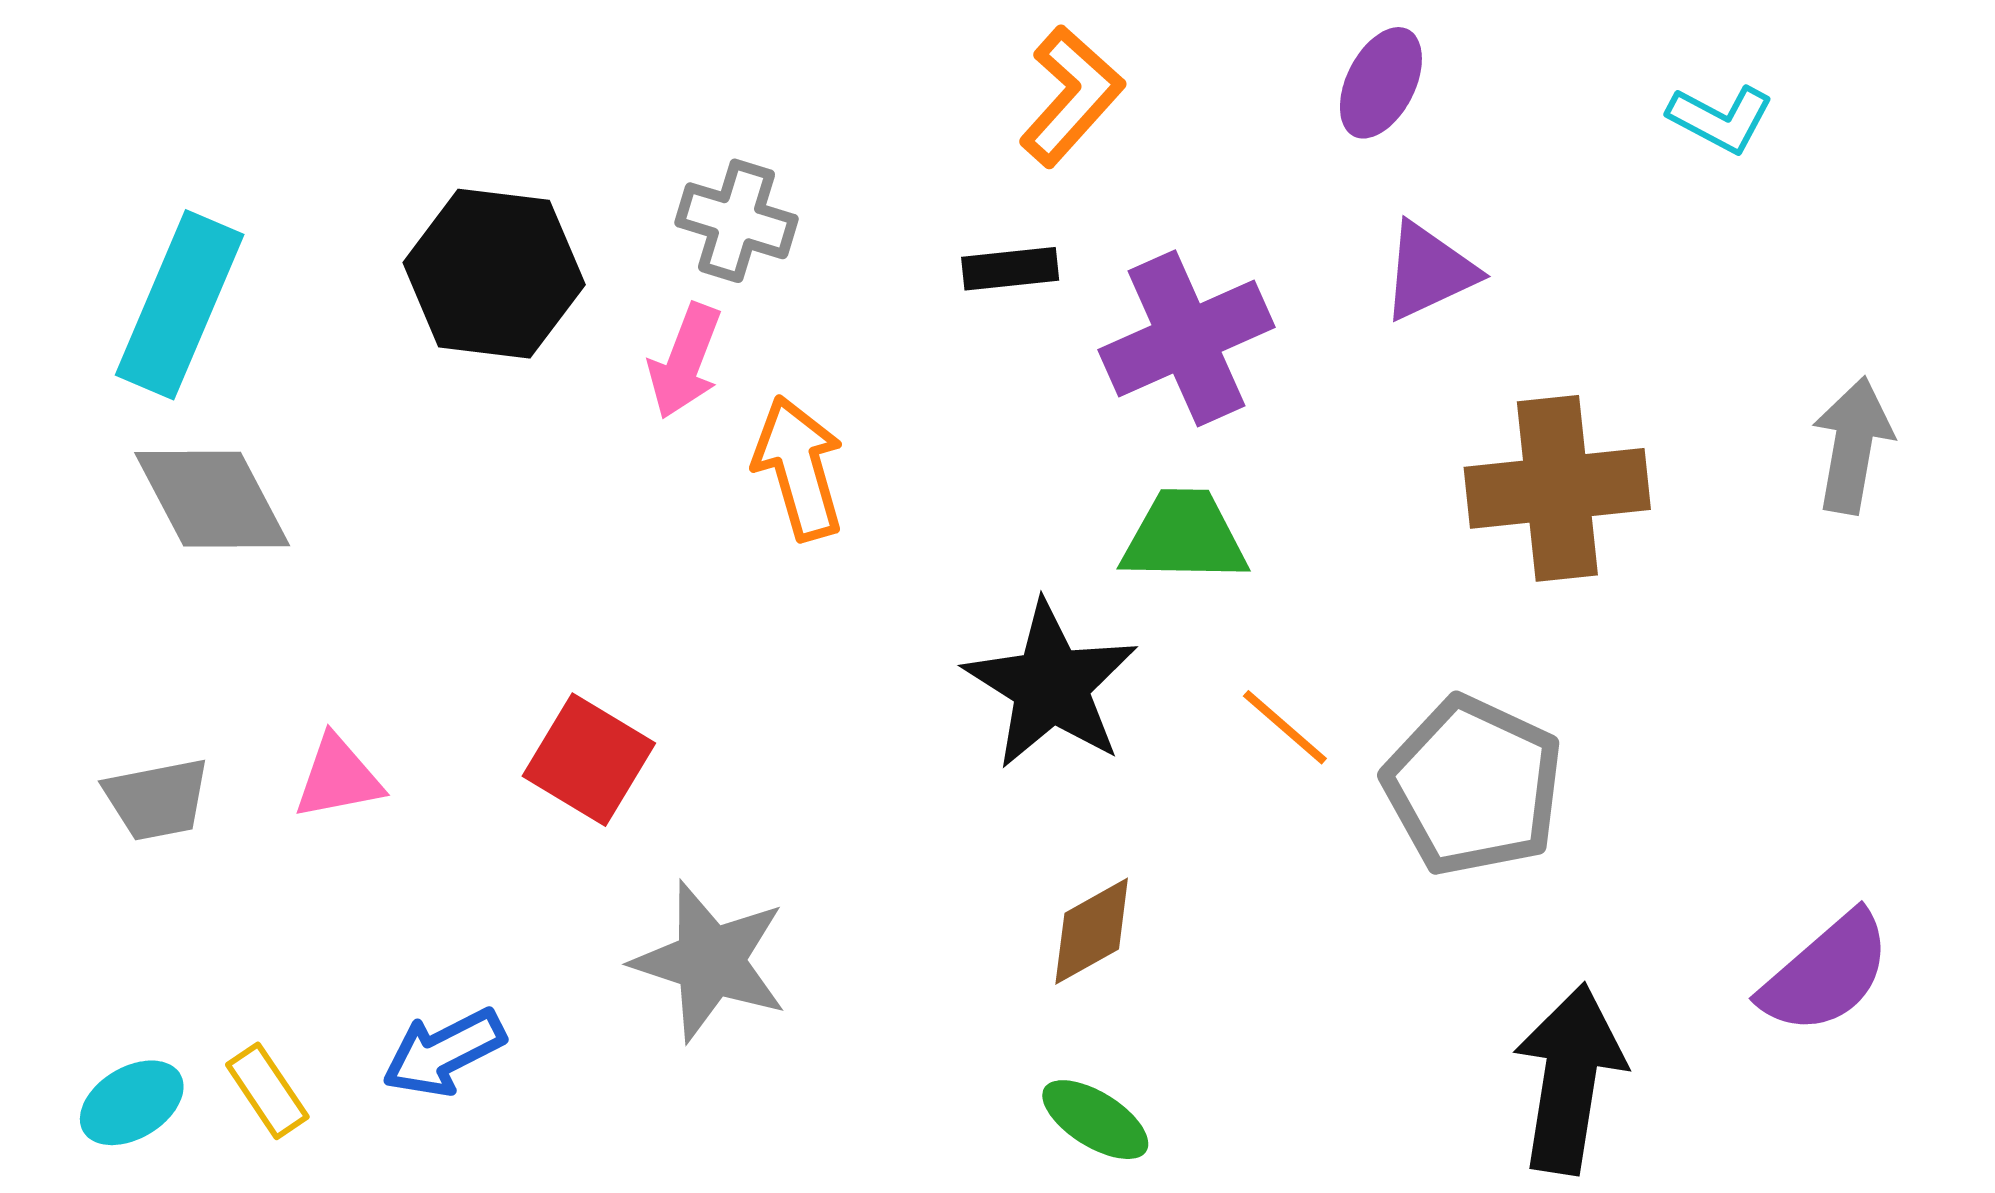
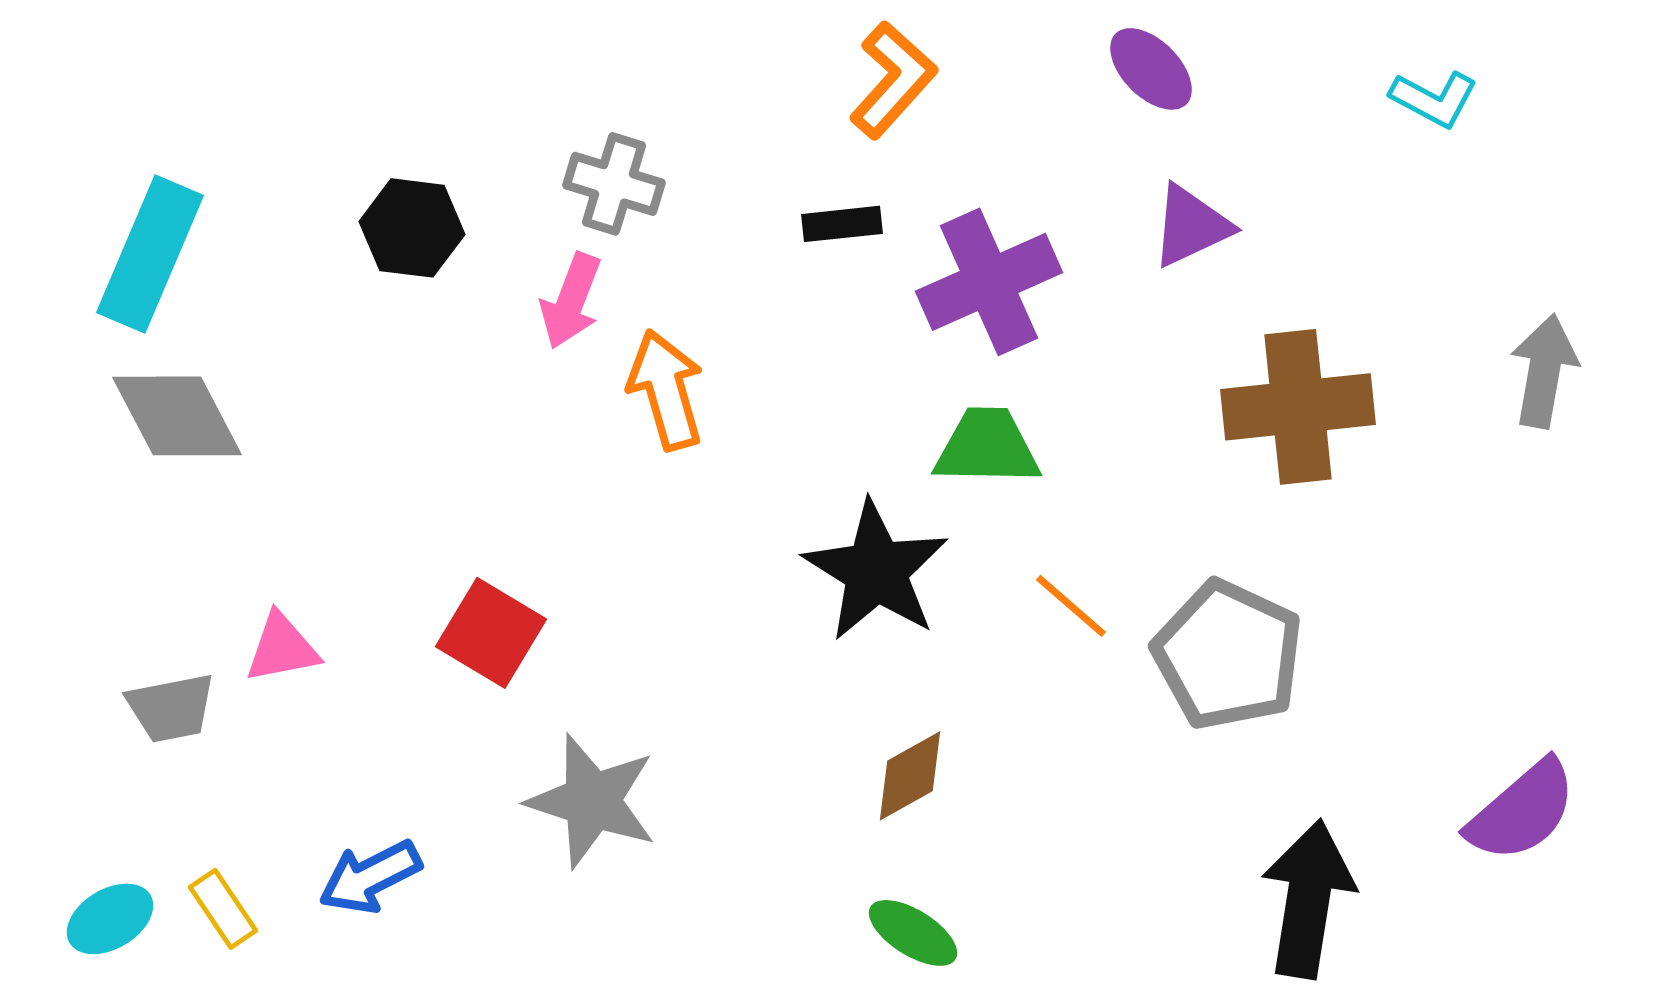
purple ellipse: (1381, 83) -> (1151, 69), turned -72
black hexagon: (494, 274) -> (412, 228), size x0.7
gray trapezoid: (157, 799) -> (171, 708), moved

